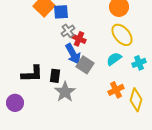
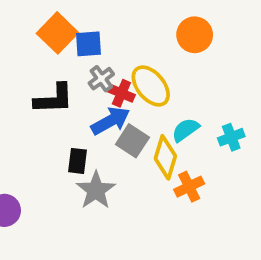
yellow ellipse: (122, 35) -> (151, 86), moved
blue arrow: (73, 54) -> (110, 121), turned -90
black L-shape: (32, 74) -> (54, 99), moved
yellow diamond: (136, 100) -> (165, 157), moved

